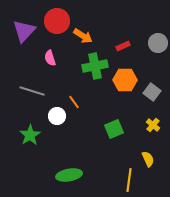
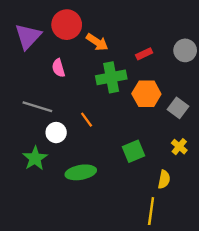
white circle: (57, 116) -> (56, 133), moved
yellow semicircle: (148, 159) -> (164, 179), moved, turned 35
green ellipse: (69, 175) -> (81, 172), moved

